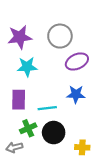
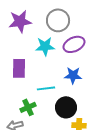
cyan star: (27, 67) -> (45, 46), moved
purple rectangle: (19, 100) -> (19, 68), moved
black circle: (54, 133) -> (66, 107), moved

